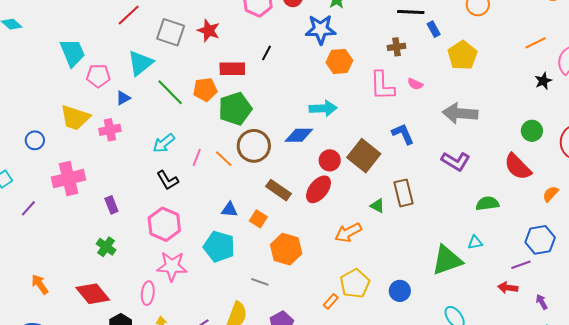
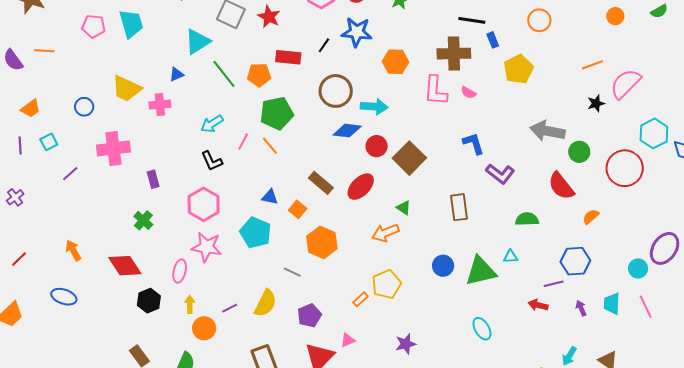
blue star: (321, 29) -> (357, 32), moved
brown cross: (397, 47) -> (454, 54), size x1.8
pink pentagon: (98, 76) -> (94, 26), moved
green pentagon: (235, 109) -> (277, 113), moved
gray arrow: (460, 113) -> (547, 131), moved
blue L-shape: (403, 134) -> (474, 143), moved
brown circle: (254, 146) -> (336, 91), moved
red circle: (330, 160) -> (377, 146), moved
brown rectangle: (403, 193) -> (459, 207), moved
green triangle: (377, 206) -> (404, 208), moved
blue circle: (400, 291) -> (443, 266), moved
purple arrow: (542, 302) -> (581, 308), moved

